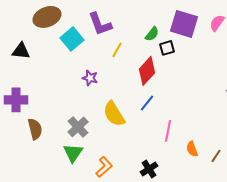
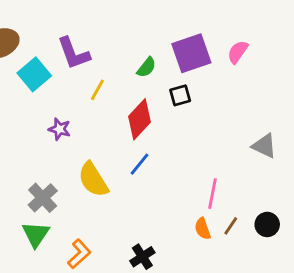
purple square: (184, 24) -> (191, 53), turned -36
black square: (167, 48) -> (180, 95), moved
pink line: (168, 131) -> (212, 194), moved
brown line: (216, 156) -> (231, 226), moved

